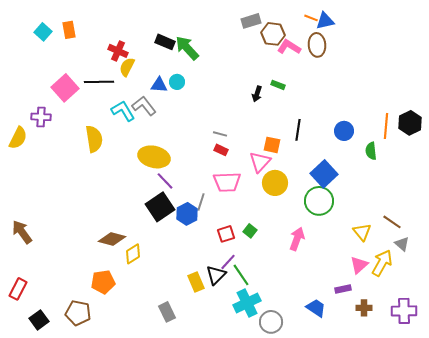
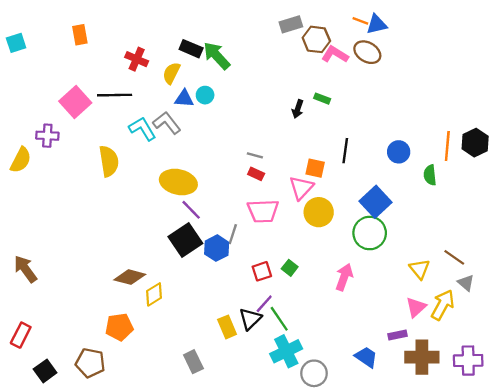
cyan square: (43, 32) -> (16, 43), moved, turned 30
brown ellipse: (317, 45) -> (367, 52), turned -55
yellow semicircle: (127, 67) -> (171, 73), moved
brown cross: (364, 308) -> (422, 357), size x1.8

